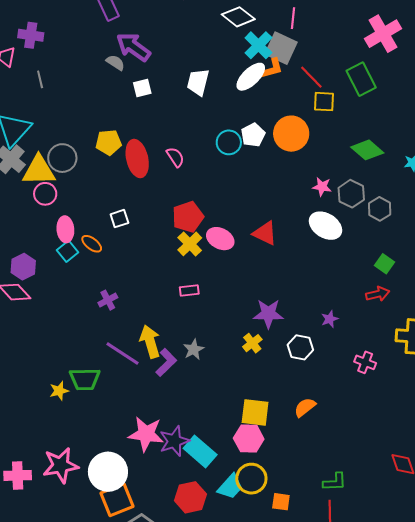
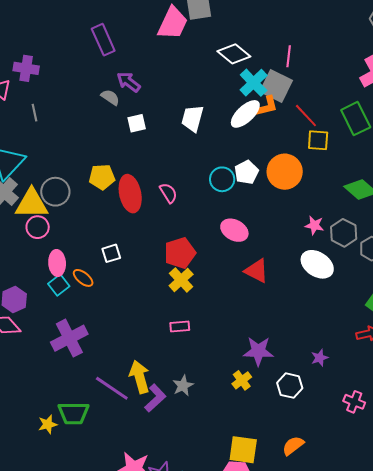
purple arrow: (133, 47) -> (129, 82), size x0.7
pink ellipse: (220, 239) -> (234, 230), moved
purple cross: (108, 300) -> (69, 338), moved, size x1.8

